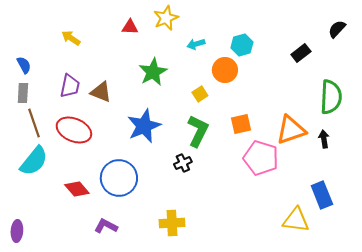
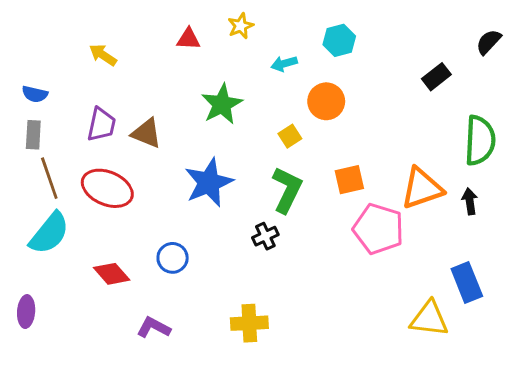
yellow star: (166, 18) -> (241, 26), size x0.7
cyan hexagon: (242, 45) -> (339, 40), moved
blue semicircle: (24, 65) -> (35, 94), turned 132
blue circle: (119, 178) -> (173, 258), size x0.6
purple ellipse: (17, 231) -> (26, 312), moved

